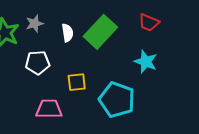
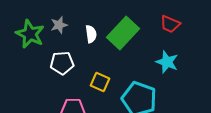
yellow square: (77, 82) -> (100, 82), turned 30

